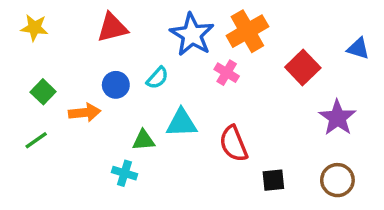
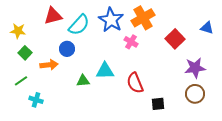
yellow star: (34, 28) -> (18, 31), moved
red triangle: (112, 28) -> (53, 16), moved
cyan semicircle: (157, 78) -> (79, 25), moved, size x1.6
purple star: (337, 118) -> (195, 68), turned 30
cyan cross: (124, 173) -> (36, 100), moved
brown circle: (337, 180) -> (195, 94), moved

